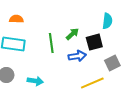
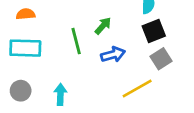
black square: (94, 42) -> (154, 31), moved
cyan arrow: (35, 81) -> (60, 94), turned -91

